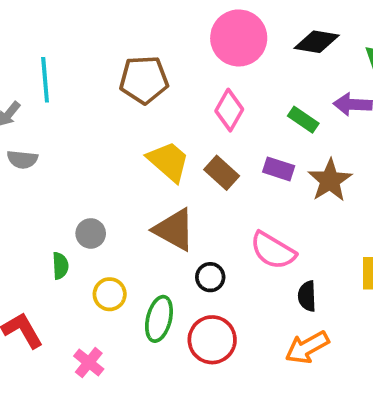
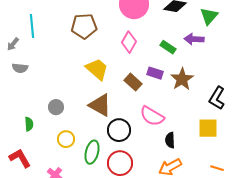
brown rectangle: (222, 173) -> (133, 82), moved
green semicircle: (60, 266) -> (29, 124), moved
black circle: (210, 277) -> (119, 130), size x1.5

